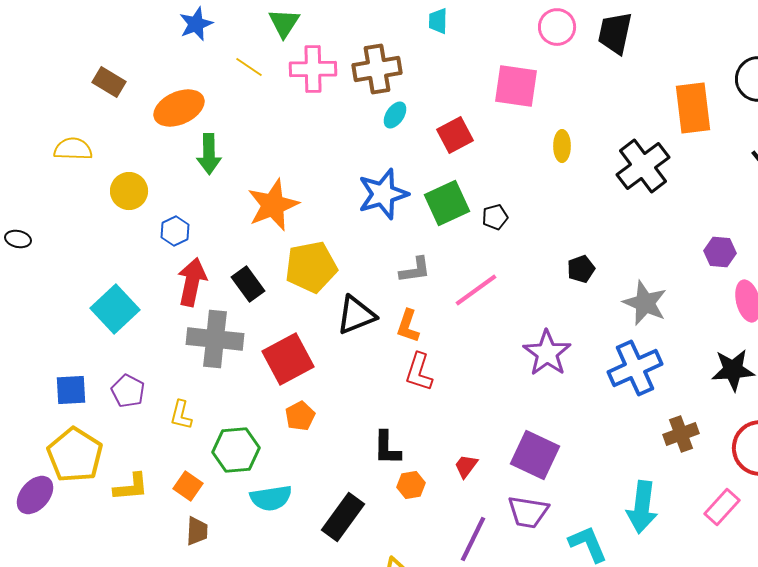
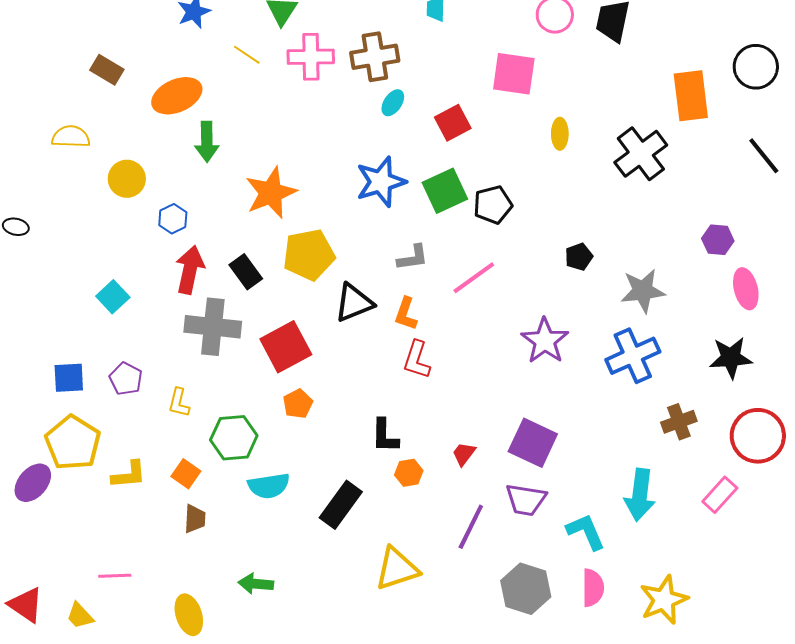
black pentagon: (495, 217) -> (493, 205), size x1.5
gray star: (645, 303) -> (643, 291), turned -30
cyan square: (115, 309) -> (113, 297), size x0.7

